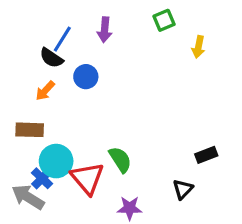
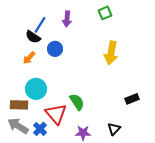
yellow arrow: (198, 47) -> (111, 53), moved, size x1.6
brown rectangle: (30, 130) -> (19, 105), moved
cyan circle: (56, 161) -> (36, 89), moved
blue cross: (42, 178) -> (40, 129), moved
black triangle: (183, 189) -> (114, 129), moved

